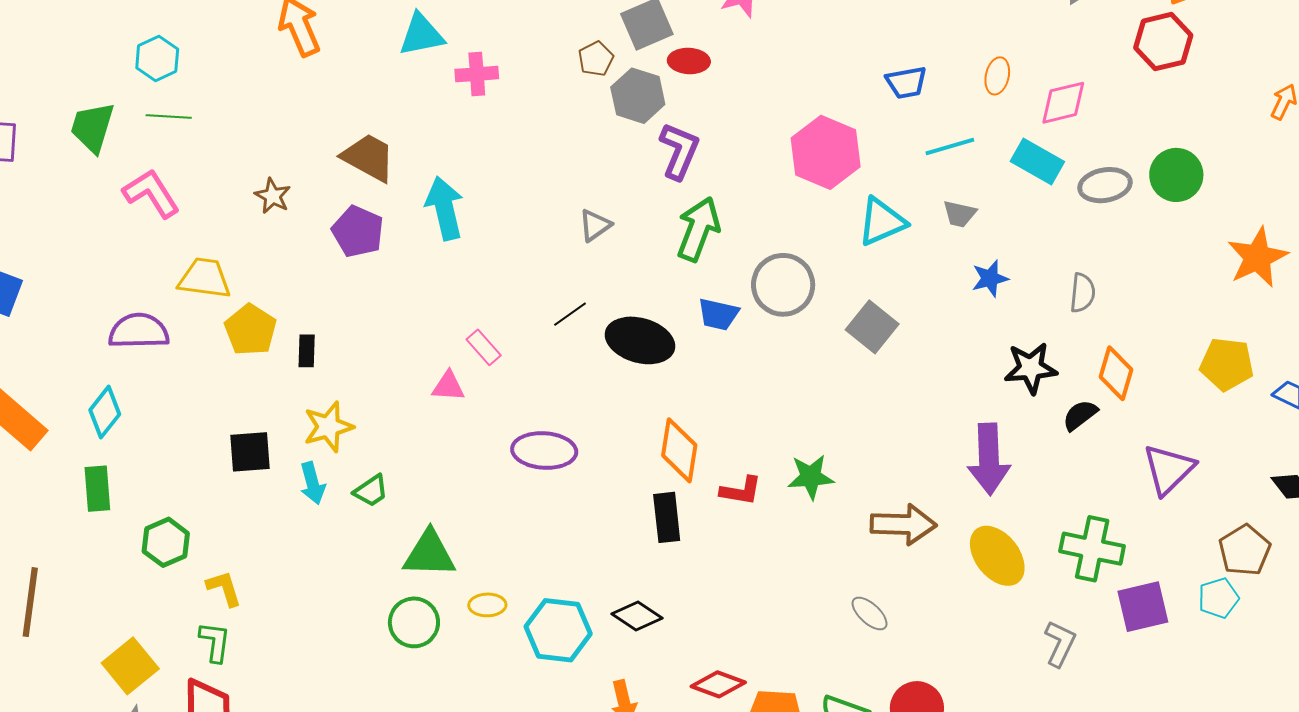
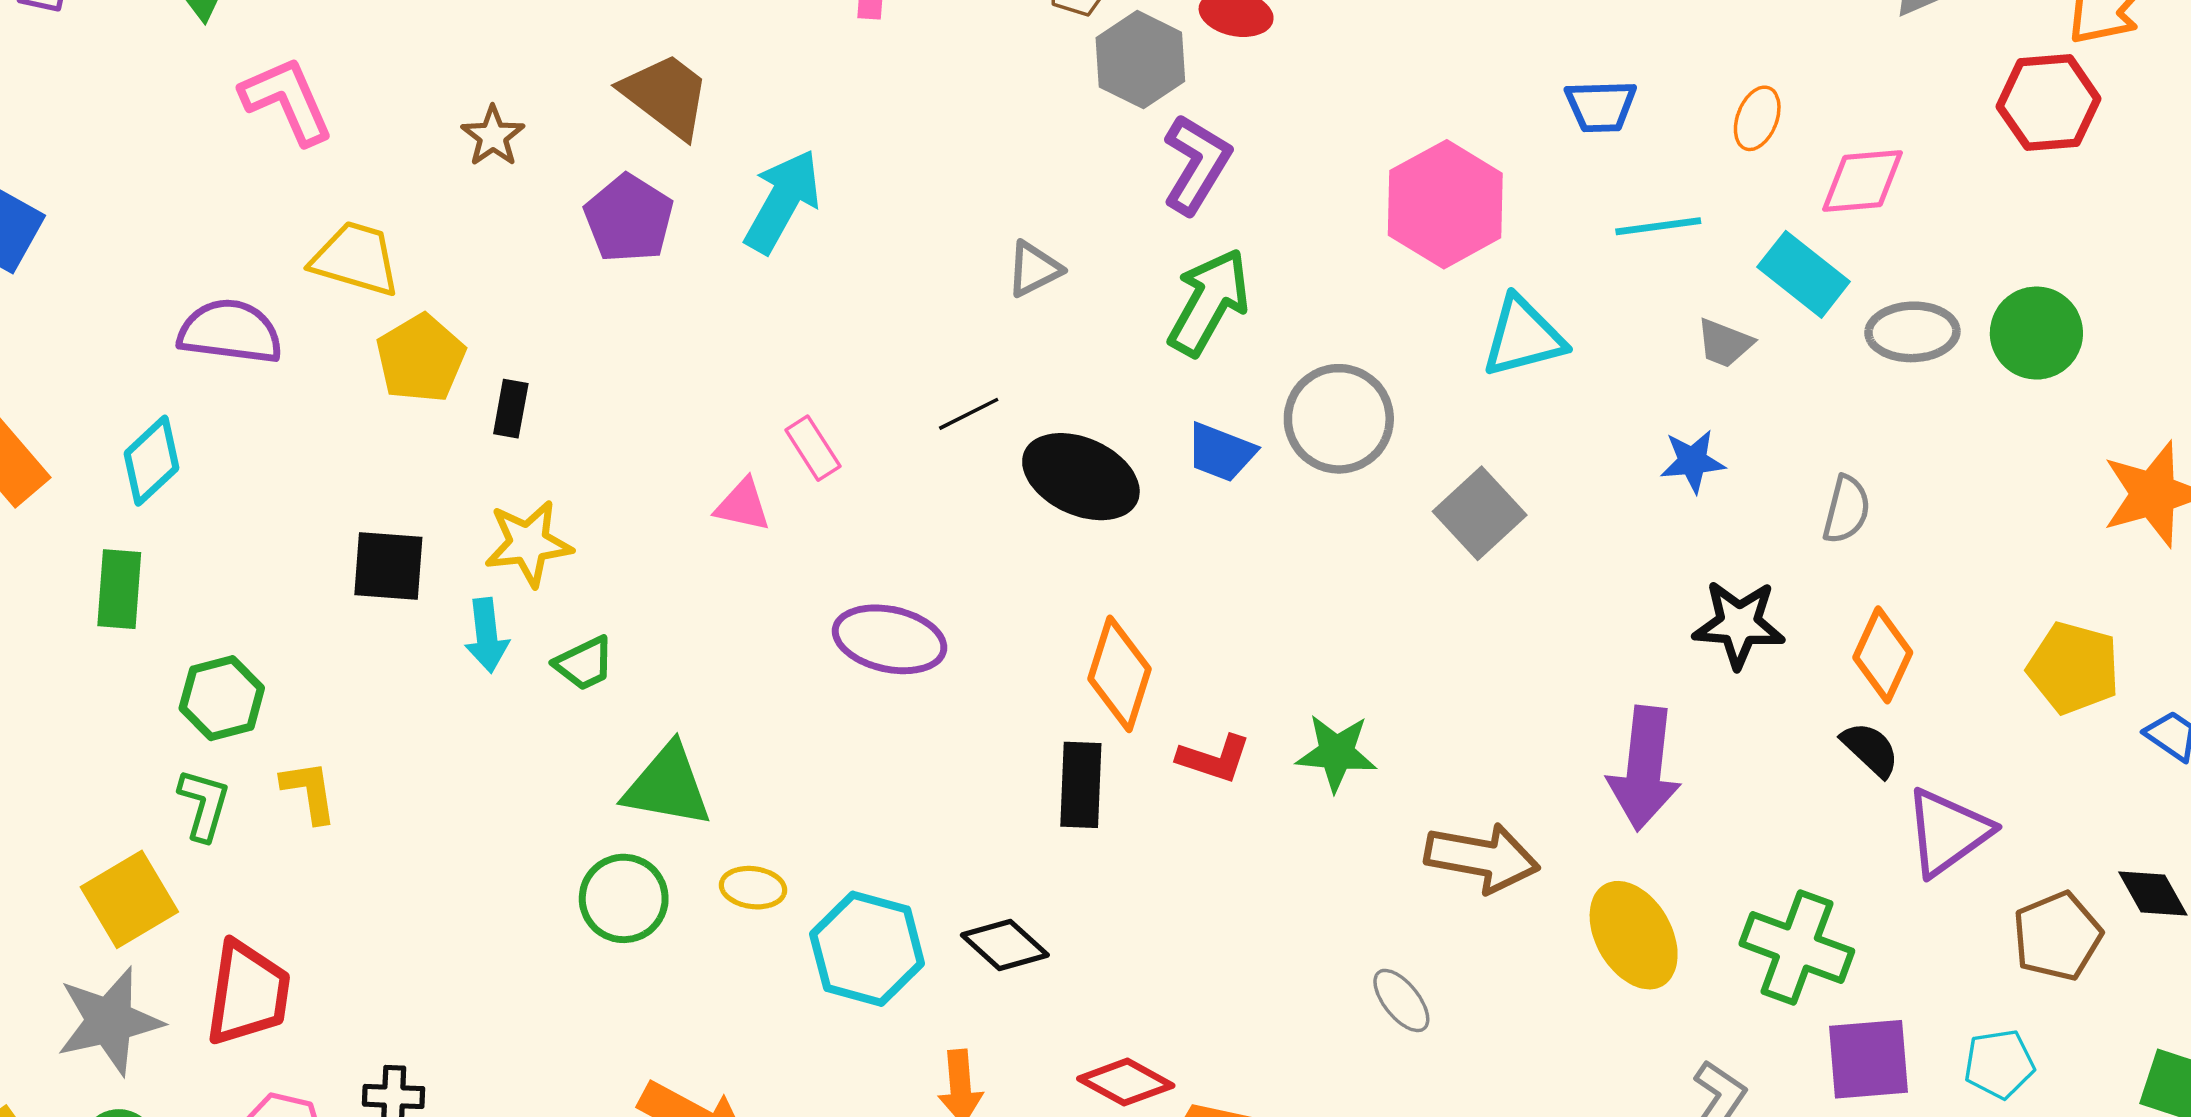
cyan arrow: (445, 208) -> (782, 201), turned 34
gray trapezoid: (959, 214) -> (1725, 343), moved
black semicircle: (1080, 415) -> (1870, 749), moved, turned 72
brown pentagon: (1245, 550) -> (2057, 936), moved
green L-shape: (215, 642) -> (204, 805), moved

